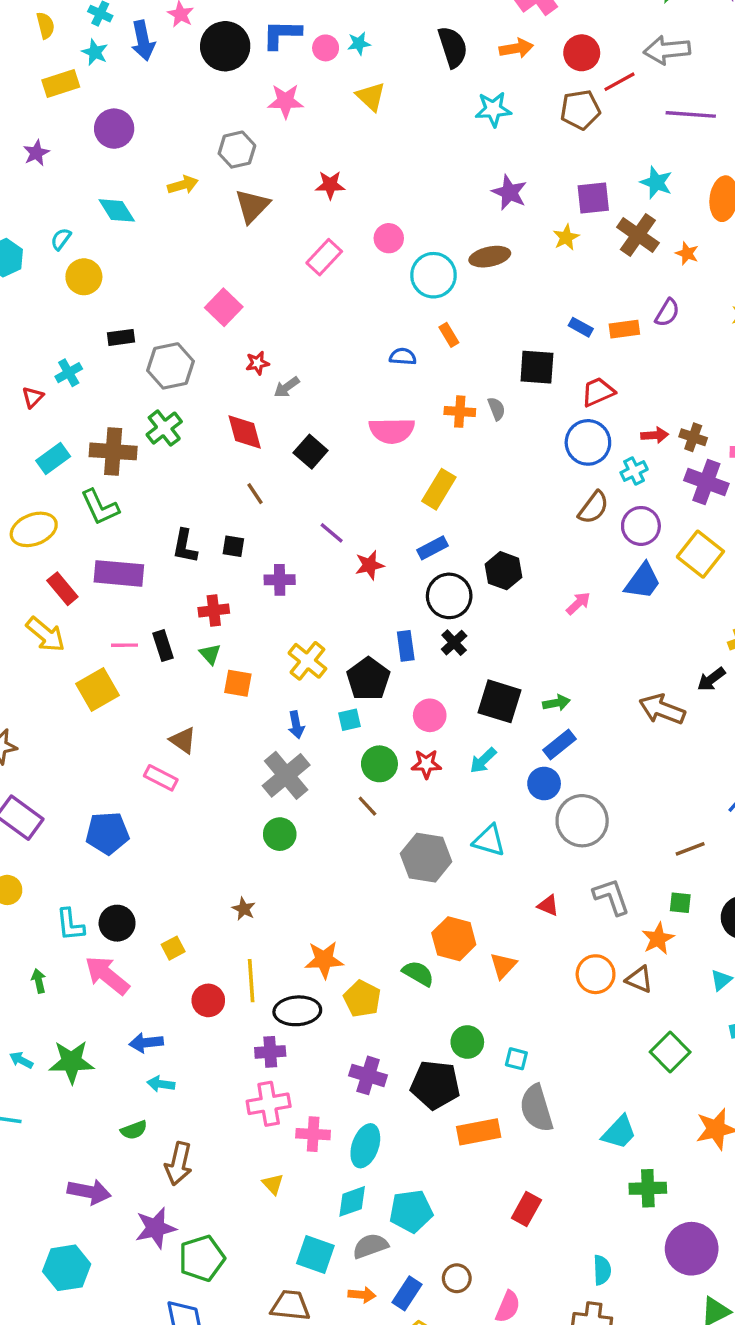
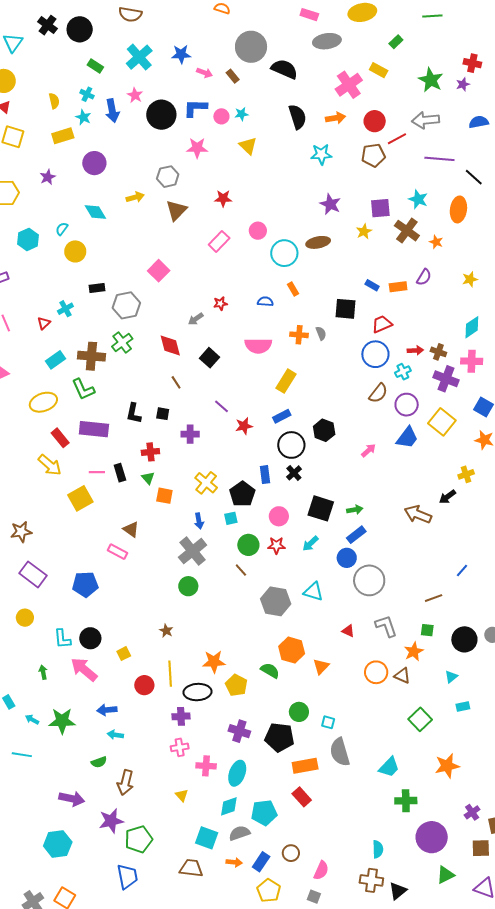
red star: (257, 363) -> (220, 303), moved
pink cross: (269, 1104) -> (180, 747), size x0.7
red rectangle: (526, 1209) -> (302, 797), moved, turned -72

